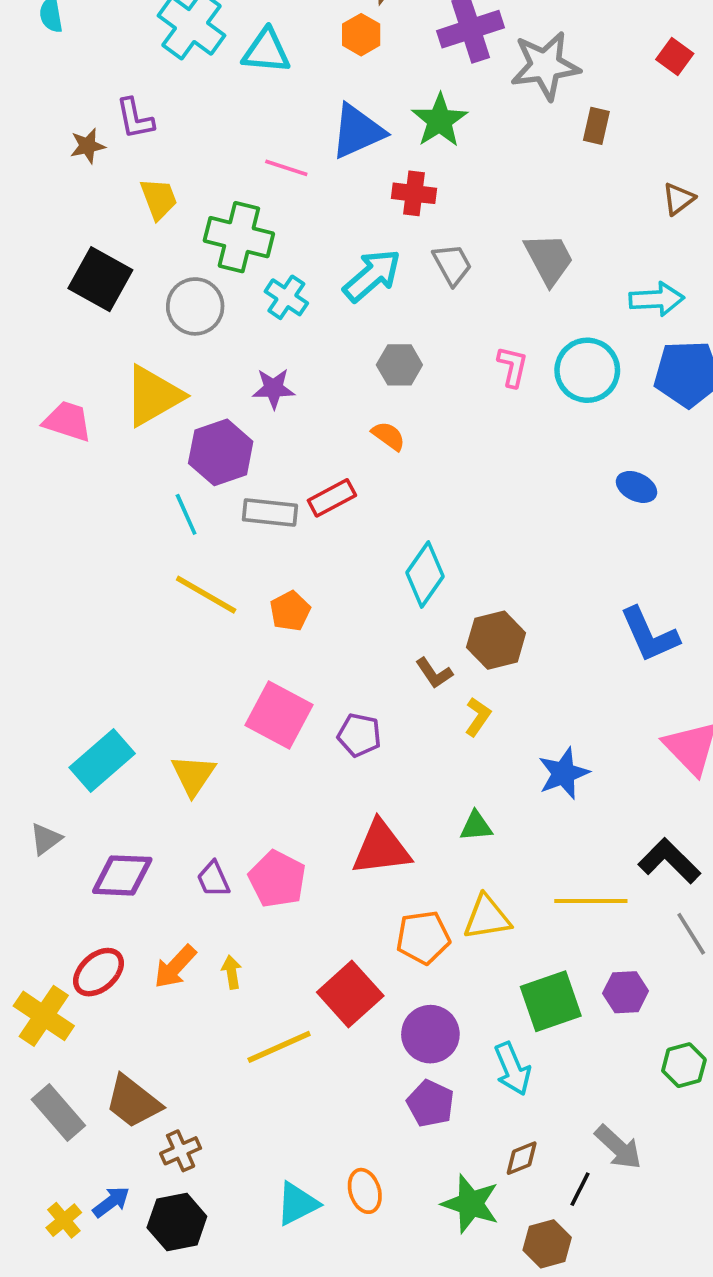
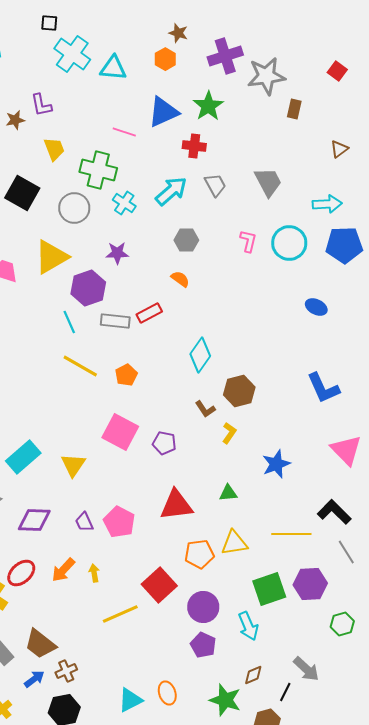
purple hexagon: (626, 992) -> (310, 584), size x1.4
blue arrow: (111, 1202) -> (34, 679), moved

